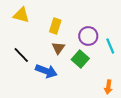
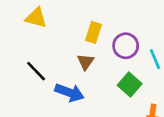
yellow rectangle: (55, 26) -> (94, 32), moved
green square: (80, 59) -> (130, 85), moved

